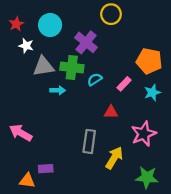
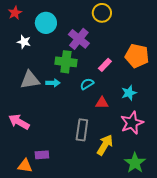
red star: (16, 24) -> (15, 13), moved
gray triangle: (44, 66) -> (30, 80), moved
cyan semicircle: (95, 79) -> (87, 84), moved
pink rectangle: (124, 84) -> (105, 65), moved
cyan star: (152, 92) -> (129, 93), moved
green star: (147, 177) -> (135, 163), turned 30

